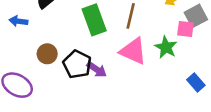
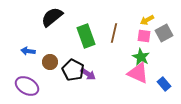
blue arrow: (18, 21) -> (28, 51), moved
pink square: (185, 29) -> (144, 36), moved
pink triangle: (133, 51) -> (138, 73), moved

